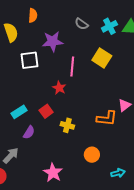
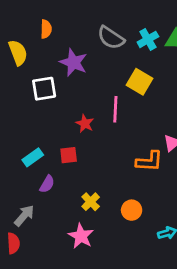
gray semicircle: (81, 24) -> (111, 38), size x1.5
purple star: (53, 41) -> (74, 62), turned 30
pink line: (72, 67) -> (115, 109), moved
red square: (46, 111) -> (69, 155), turned 32
yellow cross: (67, 125) -> (91, 202), moved, turned 32

